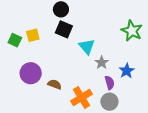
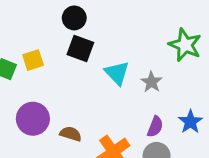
gray star: (102, 63) -> (151, 82), moved
blue star: (127, 71) -> (190, 122), moved
purple semicircle: (110, 83) -> (155, 127), turned 40

